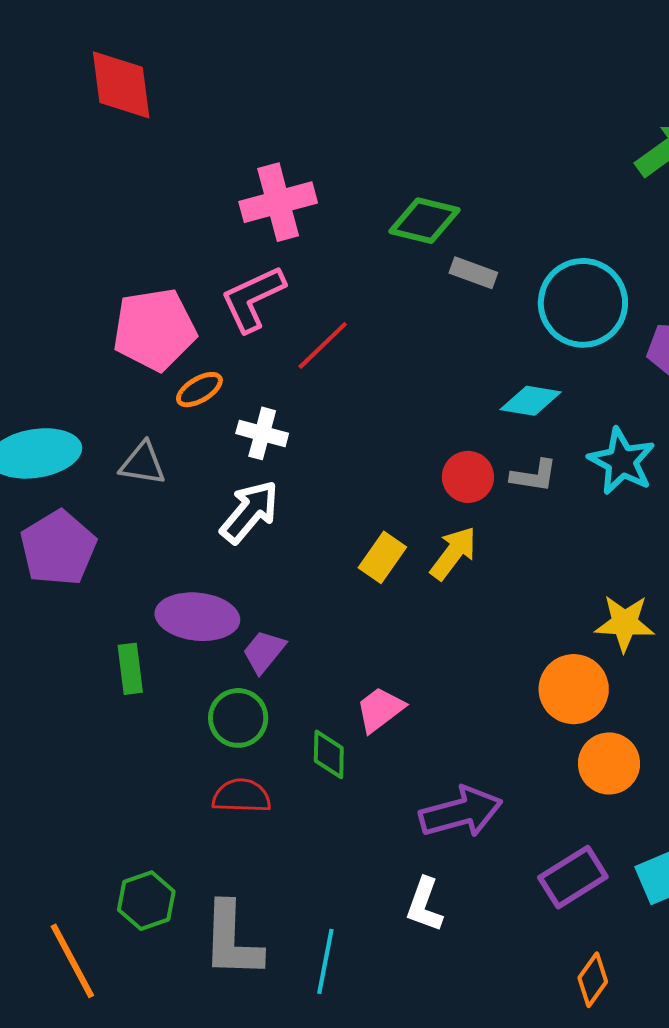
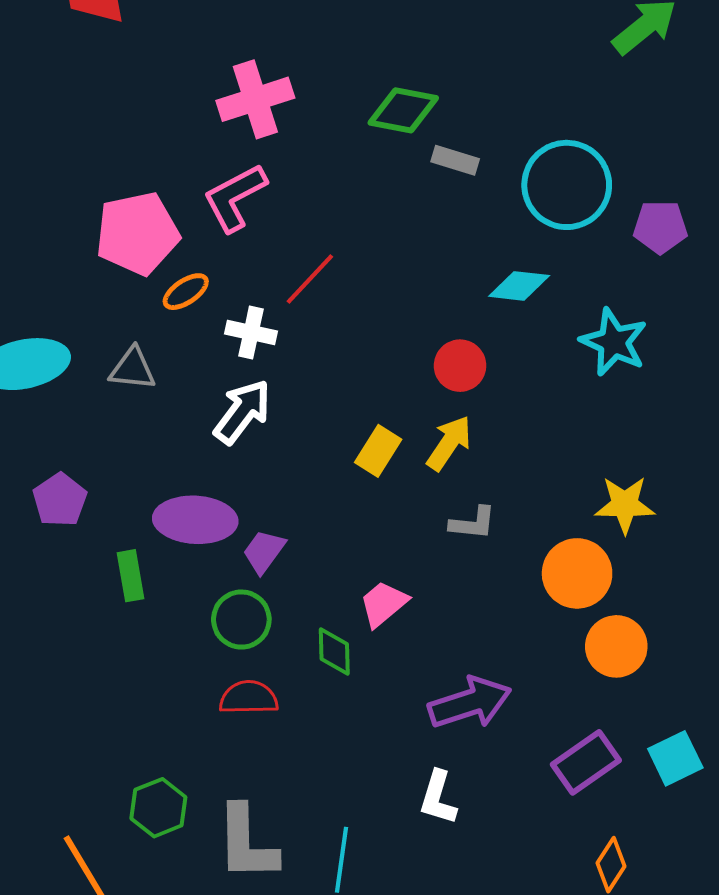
red line: (323, 345) -> (310, 279), moved
gray L-shape: (534, 476) -> (473, 523), moved
purple pentagon: (58, 548) -> (60, 500), moved, size x0.7

